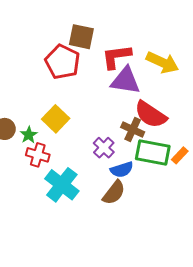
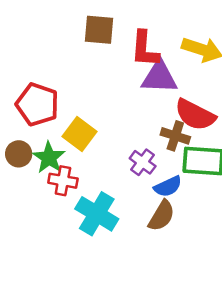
red L-shape: (116, 57) -> (145, 49), turned -72
red pentagon: (62, 62) -> (37, 104), moved
green star: (29, 135) -> (49, 158), size x1.5

